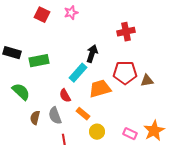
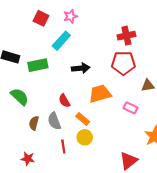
black arrow: (92, 54) -> (81, 68), moved, turned 66
cyan rectangle: (78, 73) -> (61, 41), moved
red pentagon: (125, 73) -> (123, 63), moved
yellow circle: (97, 132) -> (85, 137), moved
pink rectangle: (130, 134) -> (131, 108), moved

